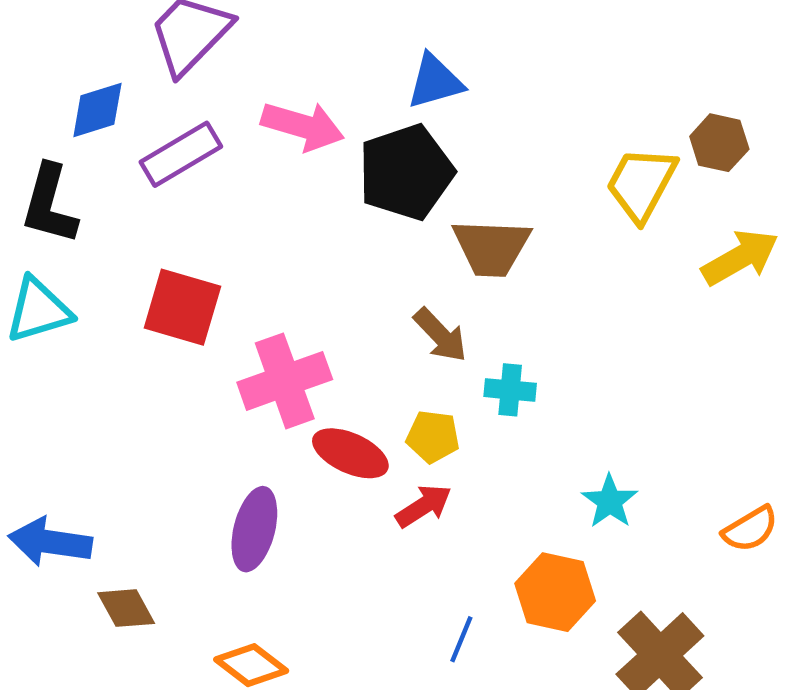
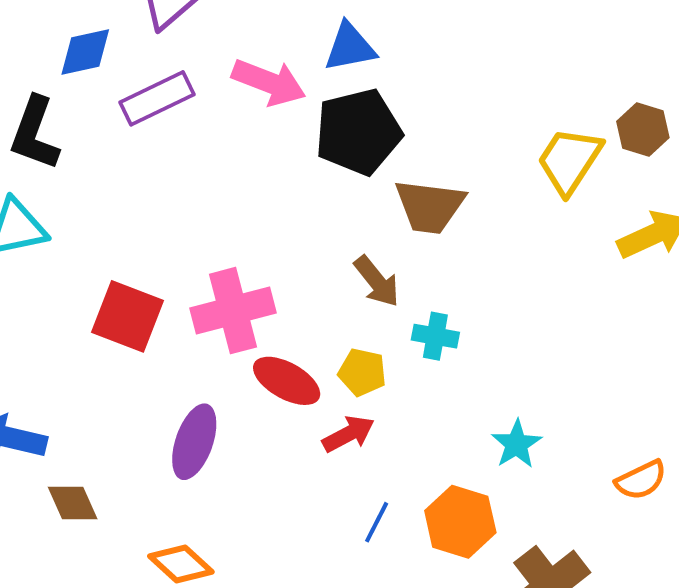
blue triangle: (435, 81) -> (350, 47), moved
red square: (182, 307) -> (127, 316), moved
blue line: (461, 639) -> (377, 522), moved

